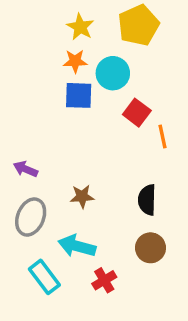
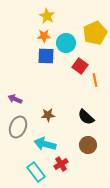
yellow pentagon: (139, 25) -> (95, 33), moved
black semicircle: (147, 200) -> (86, 117), turned -48
cyan rectangle: (44, 277) -> (36, 172), moved

